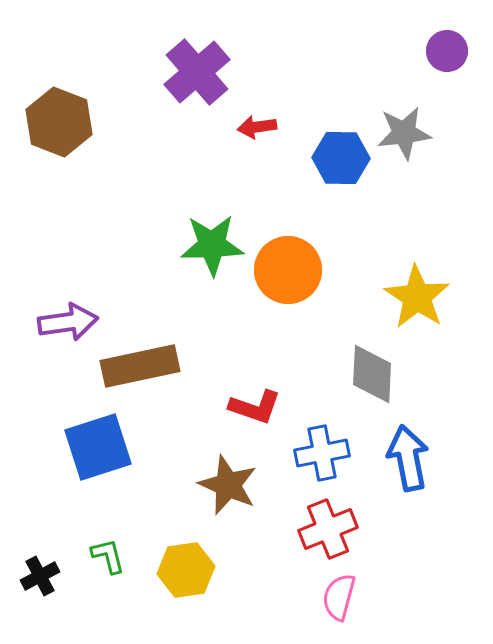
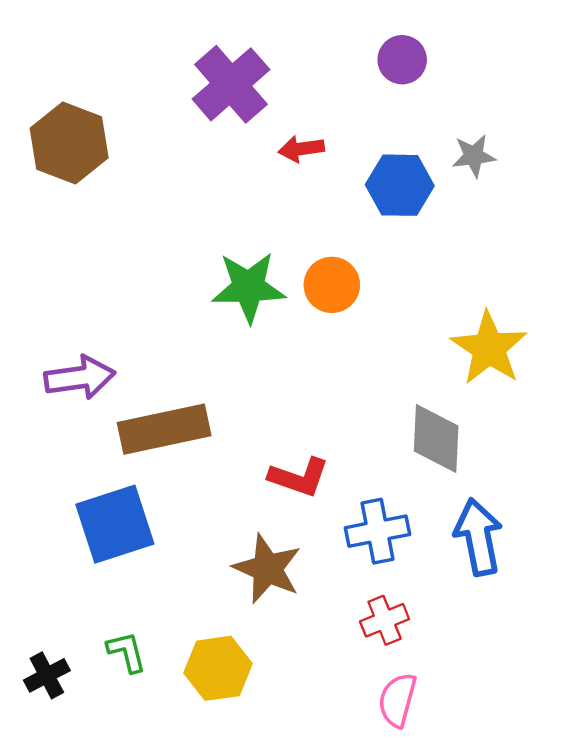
purple circle: (447, 51) -> (402, 60), moved
gray star: (404, 133) -> (474, 156), size x0.7
orange circle: (288, 270) -> (332, 285), moved, size x0.7
red cross: (328, 529) -> (385, 620), size x0.7

